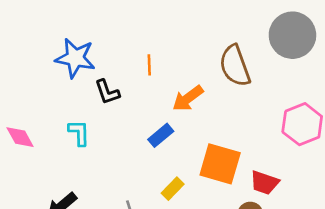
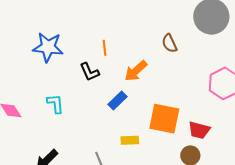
brown semicircle: (235, 66) -> (169, 43), size x0.6
black L-shape: (107, 92) -> (90, 72), moved
yellow rectangle: (173, 189) -> (130, 140), turned 48

